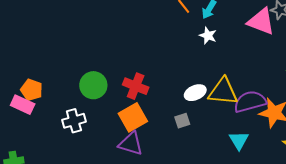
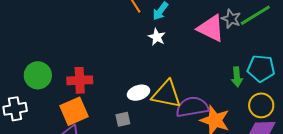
red cross: (136, 86) -> (80, 80), turned -30

